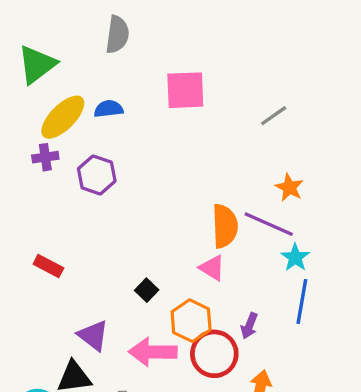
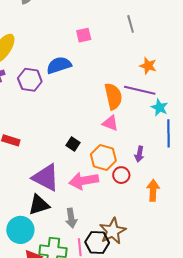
pink square: (185, 90) -> (84, 35), moved, size x0.6
blue semicircle: (108, 109) -> (59, 65), moved, size x1.4
gray line: (274, 116) -> (131, 24), turned -60
purple triangle: (93, 335) -> (46, 177), size x1.4
red circle: (214, 354) -> (121, 175), size x0.6

